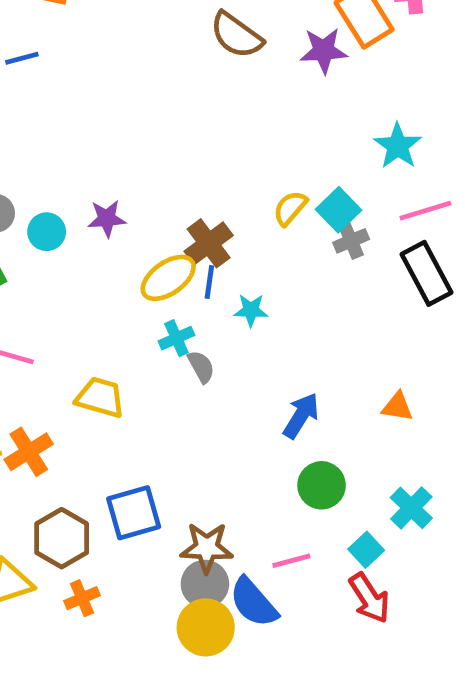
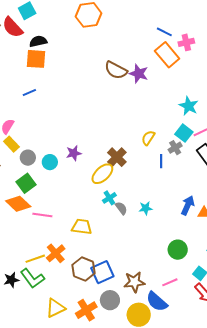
purple star: (324, 51) -> (139, 74), moved, turned 30
cyan square: (338, 210) -> (184, 133), moved
blue line: (209, 282) -> (161, 161), moved
cyan star: (251, 310) -> (146, 208), moved
blue arrow: (301, 416) -> (188, 205), moved
brown hexagon: (62, 538) -> (84, 269), moved
gray circle: (205, 584) -> (110, 300), moved
orange cross: (82, 598) -> (86, 310), size x1.5

